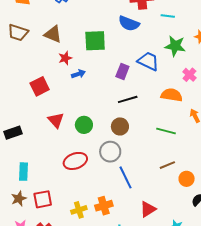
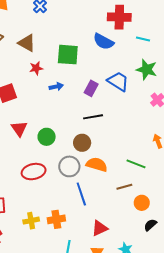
blue arrow: (78, 74) -> (56, 87), moved
orange semicircle: (172, 95) -> (97, 165), moved
green line: (166, 131) -> (136, 164), moved

